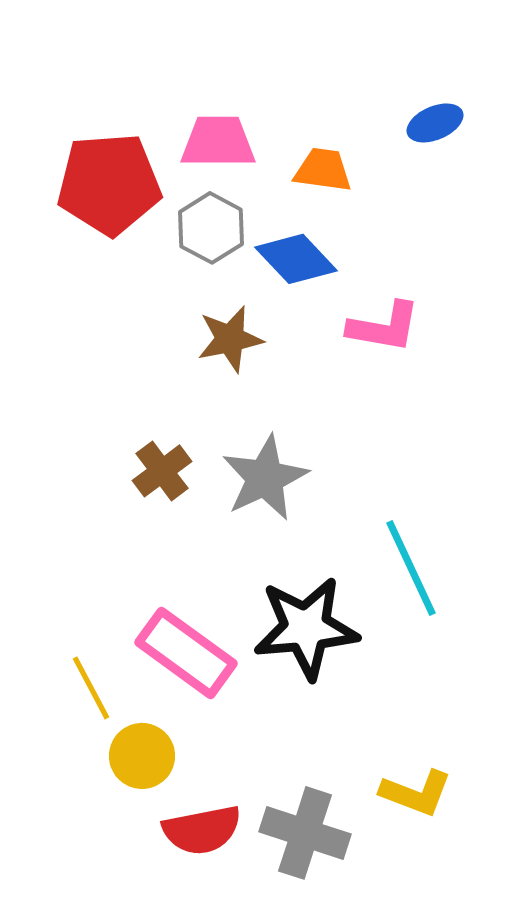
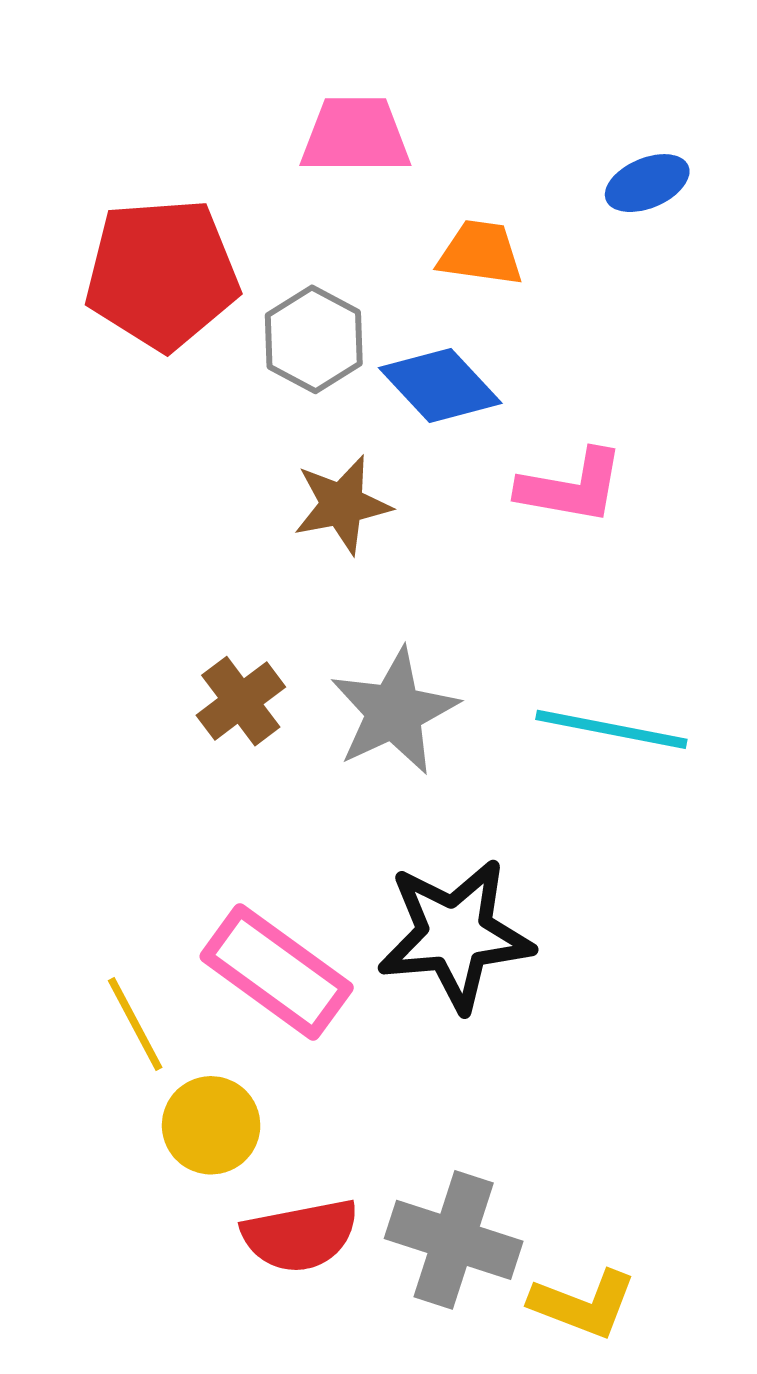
pink trapezoid: (218, 142) -> (355, 135), moved
cyan line: (411, 568) -> (611, 729), moved, turned -54
yellow L-shape: (416, 793) -> (583, 1304), moved

